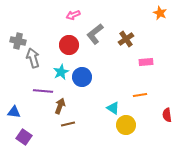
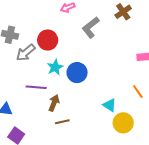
brown cross: (126, 39) -> (123, 12), moved
red circle: (69, 45) -> (48, 40), moved
gray arrow: (33, 58) -> (26, 53), turned -114
orange line: (140, 95) -> (138, 91), turned 64

